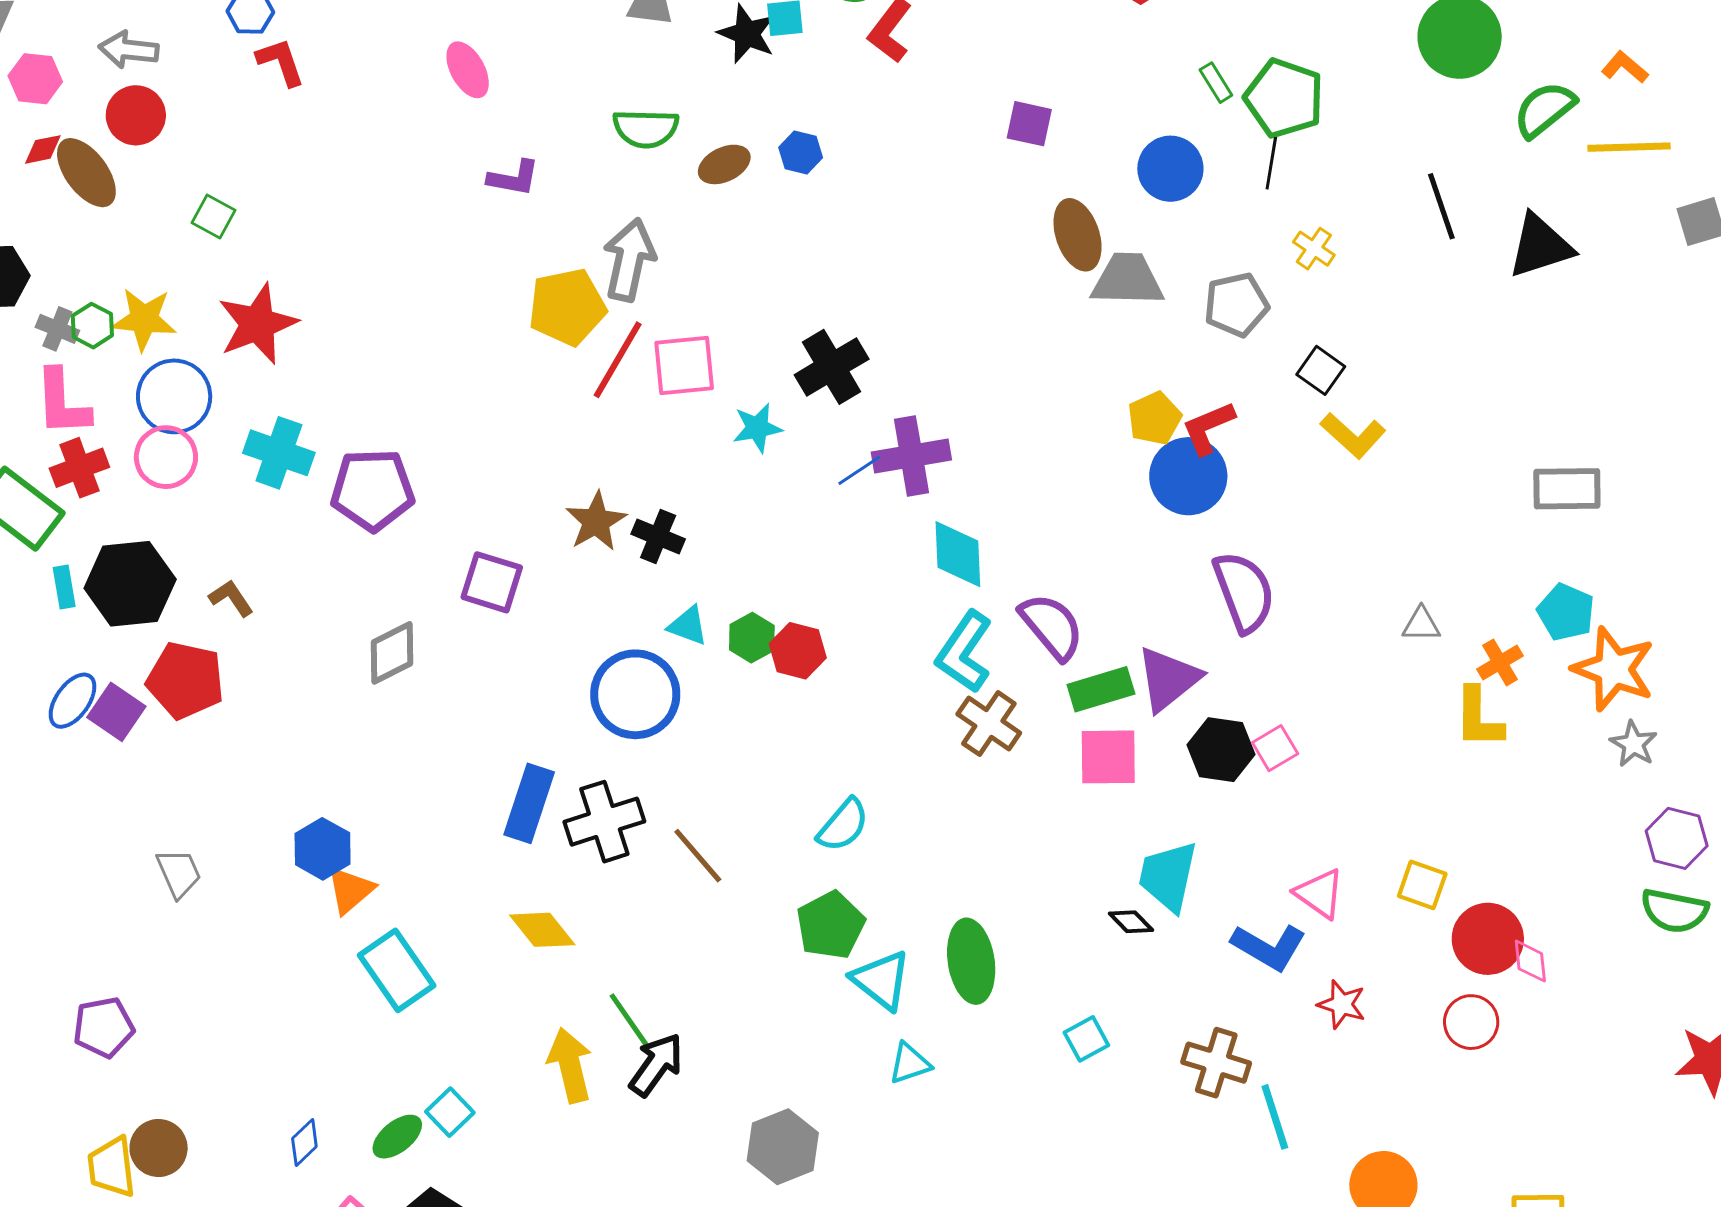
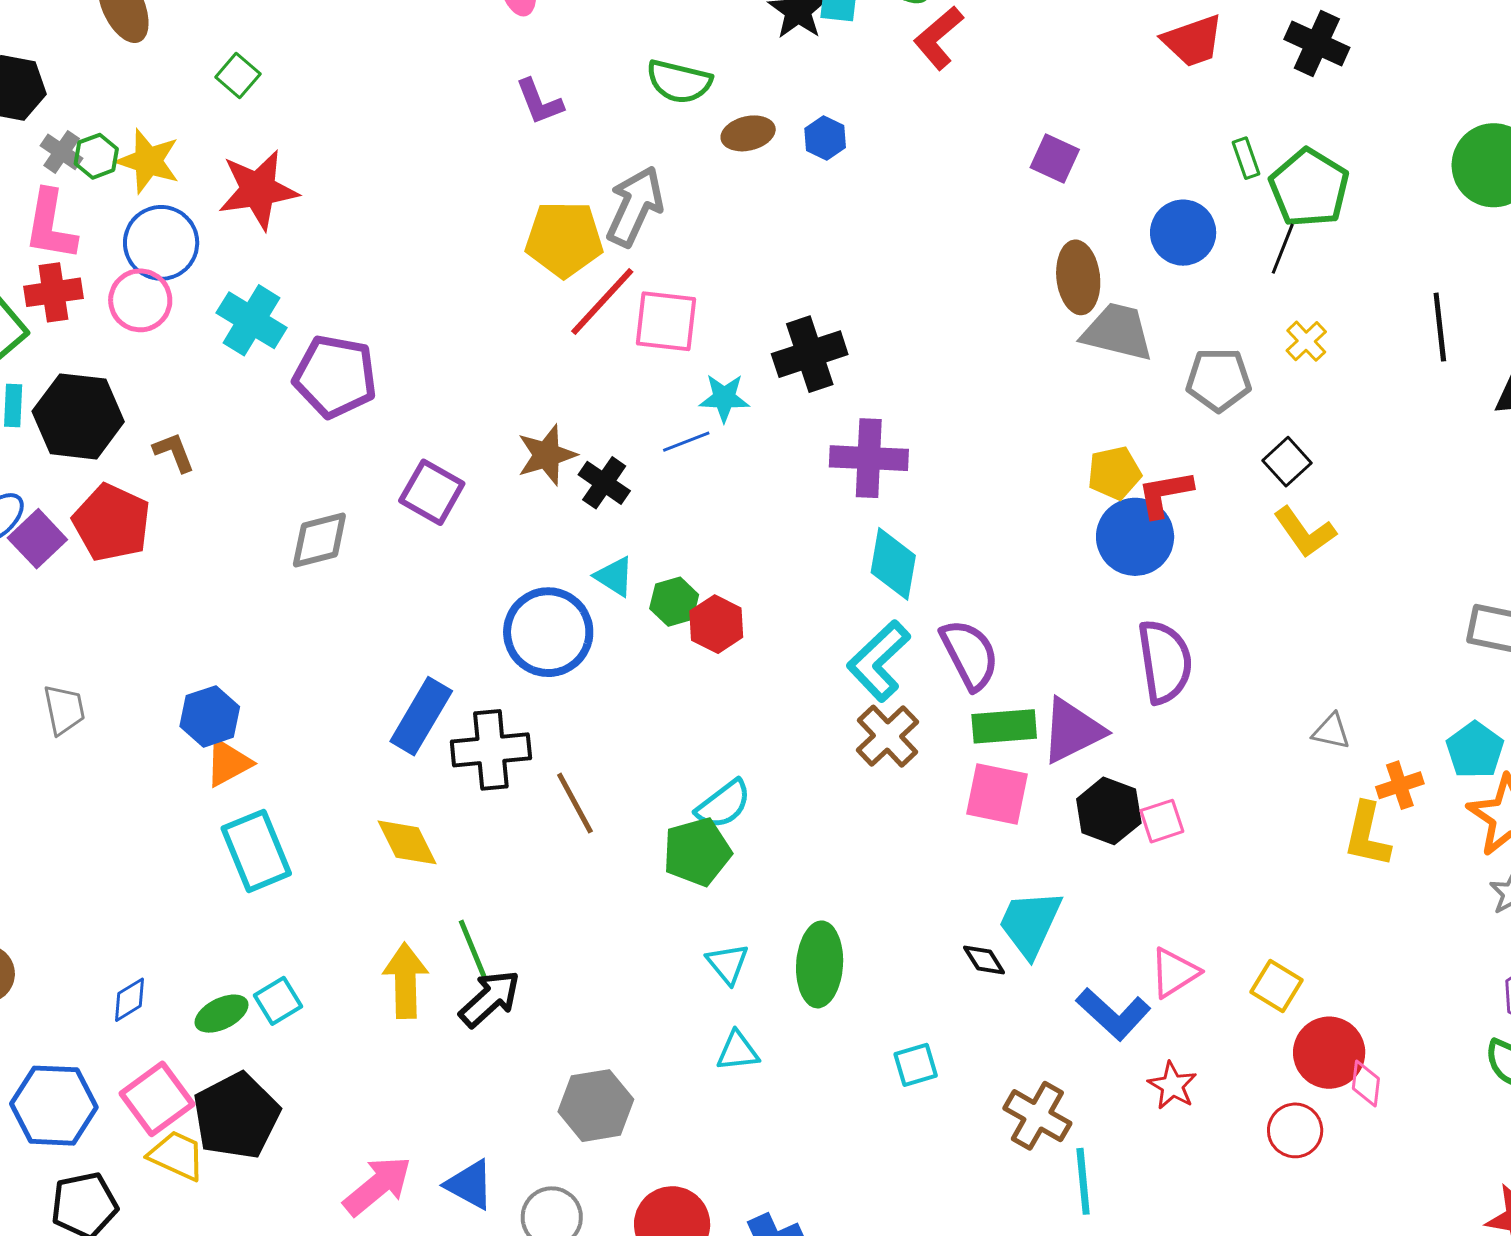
purple L-shape: (514, 178) -> (539, 102), turned 46
blue line: (859, 470) -> (686, 442), moved
pink triangle: (1320, 894) -> (1174, 973), turned 40
green pentagon: (831, 925) -> (697, 852), moved
cyan triangle: (881, 980) -> (728, 964), size x0.7

